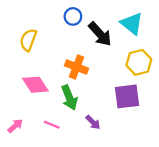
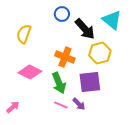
yellow hexagon: (139, 62) -> (100, 53), moved
pink diamond: (35, 85) -> (30, 72), turned -30
purple square: (127, 96) -> (90, 82), moved
pink line: (52, 125) -> (61, 105), moved

